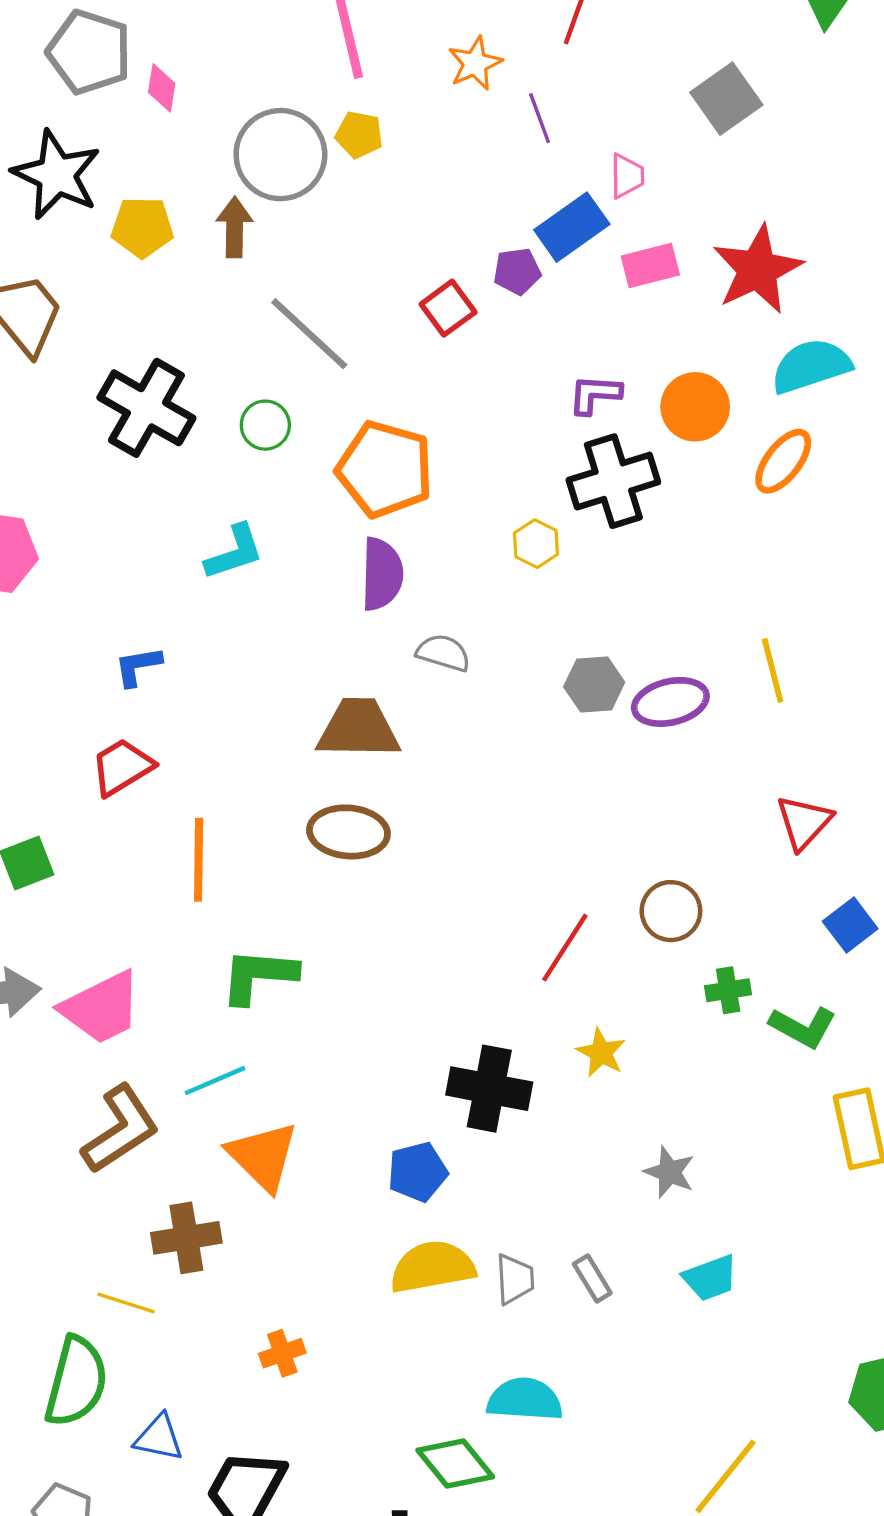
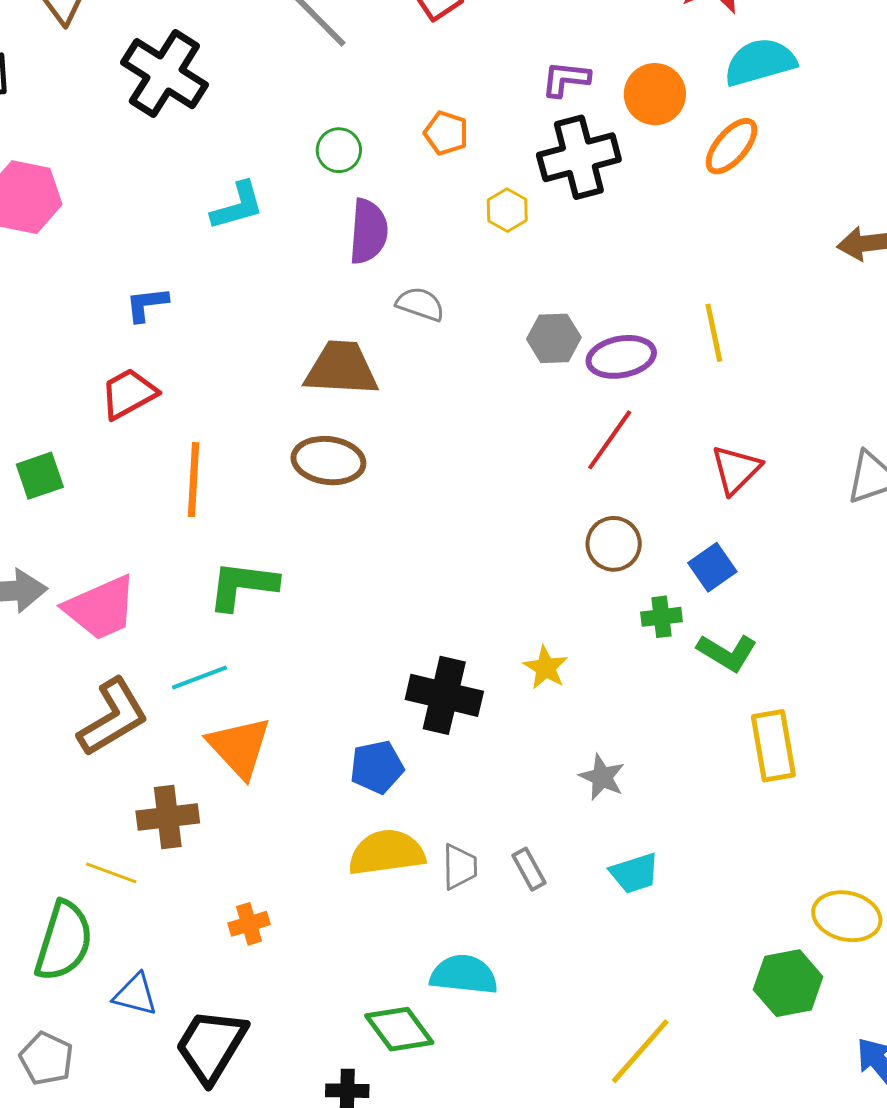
green circle: (265, 425) -> (339, 150), moved
orange pentagon: (385, 469) -> (446, 133), moved, size x0.5
blue square: (850, 925) -> (712, 567), moved
red line: (565, 948) -> (610, 440), moved

